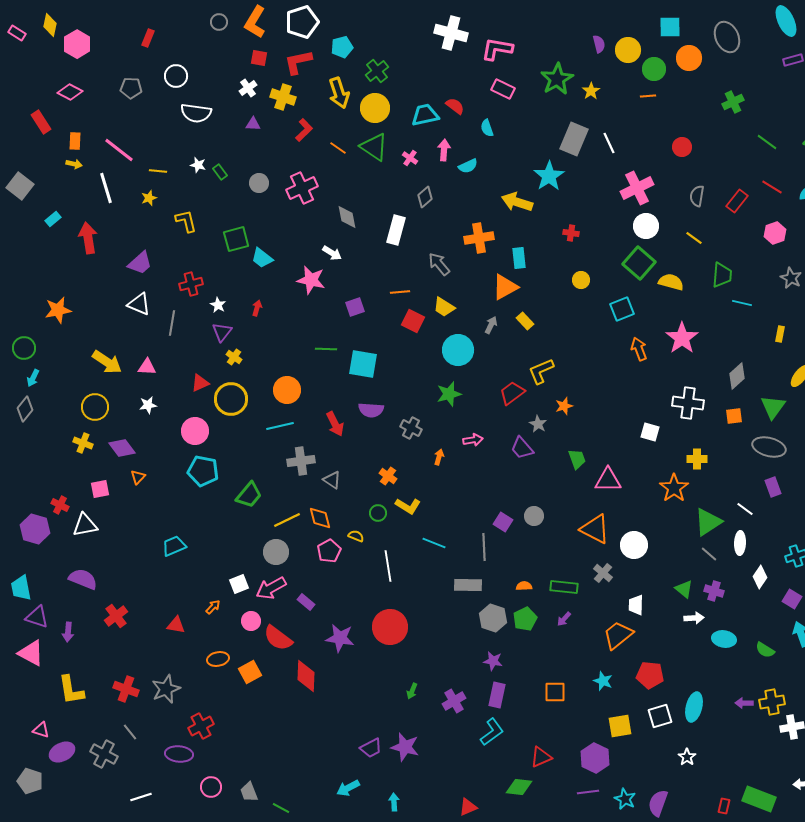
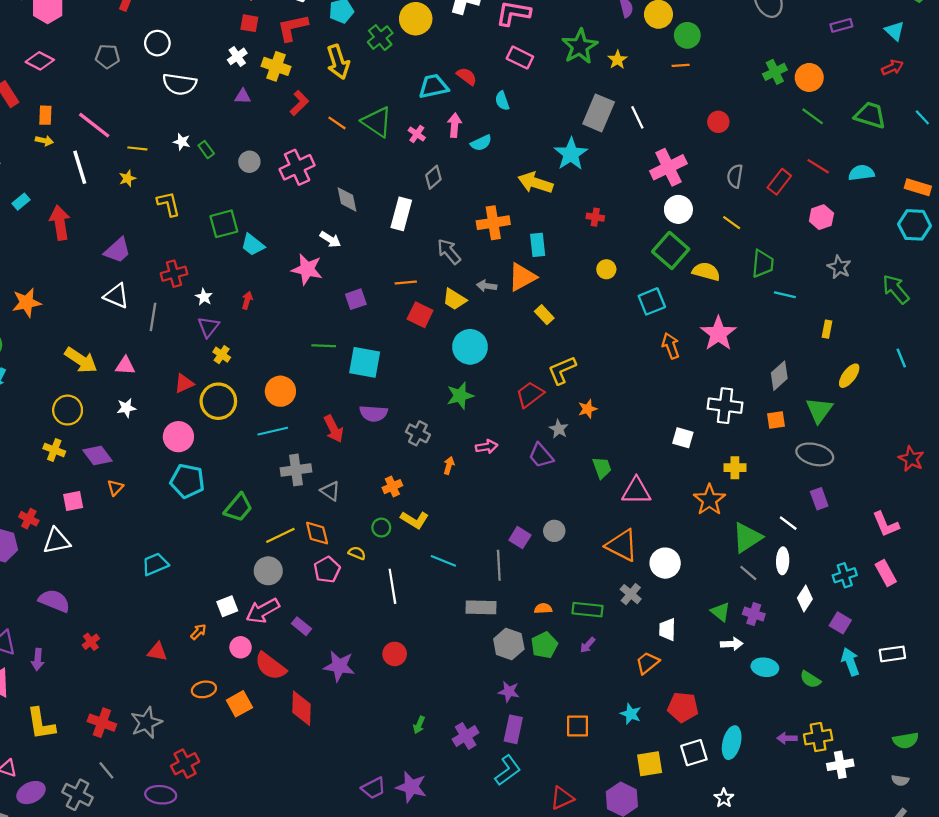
orange circle: (689, 58) -> (809, 77), moved
yellow circle: (375, 108) -> (416, 19), moved
gray arrow: (491, 325) -> (487, 286), moved, turned -108
orange cross: (388, 476) -> (392, 487), turned 30
red cross: (116, 616) -> (91, 642), size x0.7
red circle: (390, 627) -> (395, 654), size x0.6
orange trapezoid: (618, 635) -> (647, 663), size x0.7

